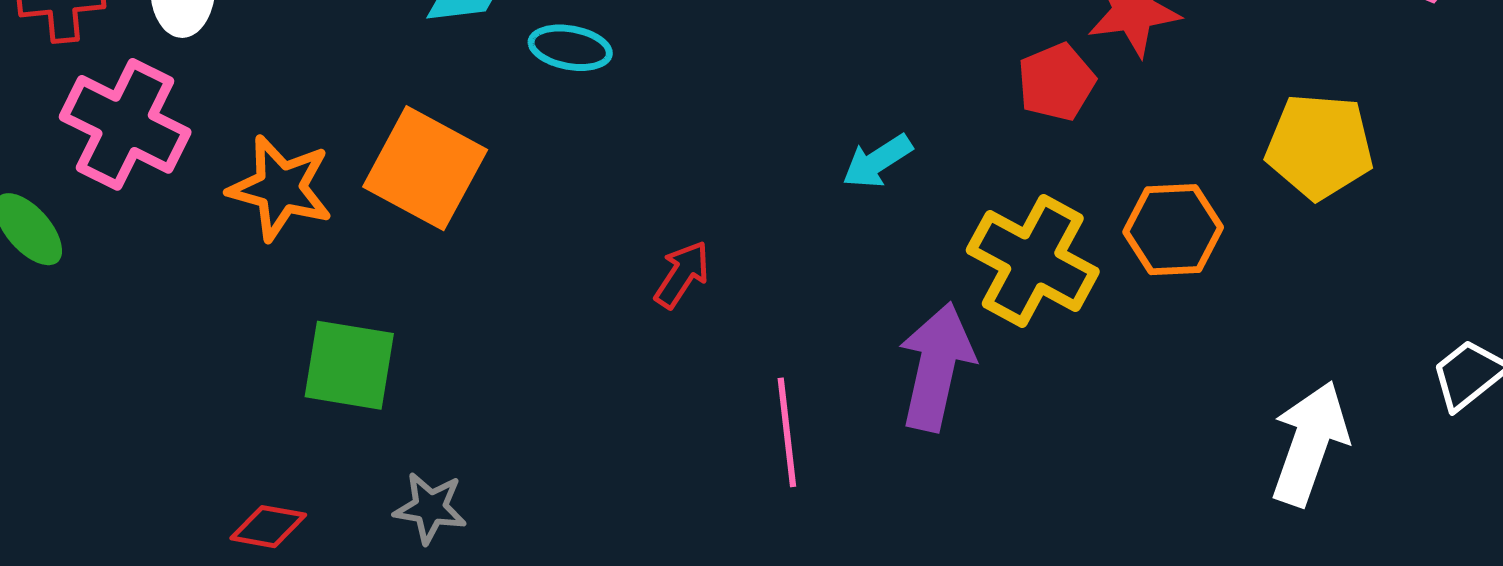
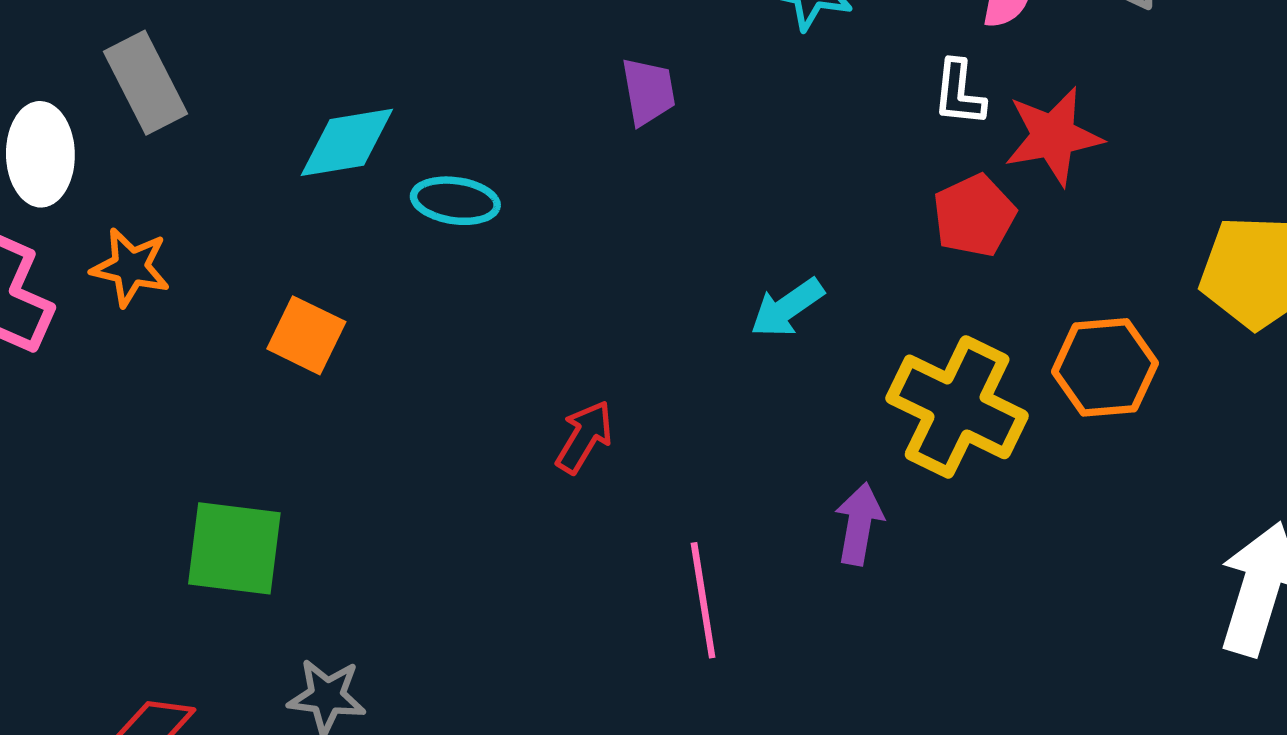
orange square: (425, 168) -> (306, 335), size x0.6
orange star: (280, 188) -> (131, 267), moved, size x0.7
purple arrow: (936, 367) -> (859, 524), size x0.6

